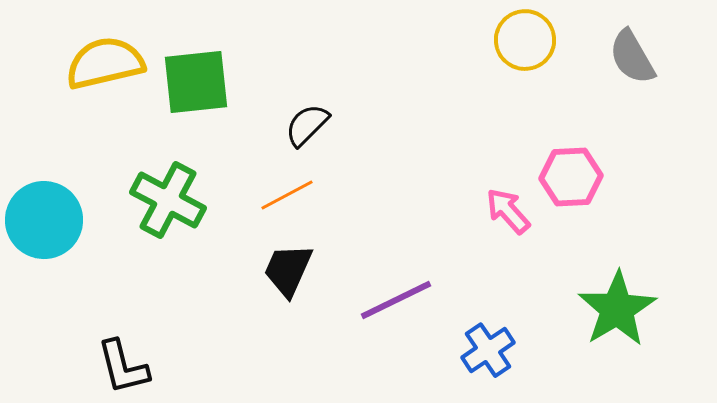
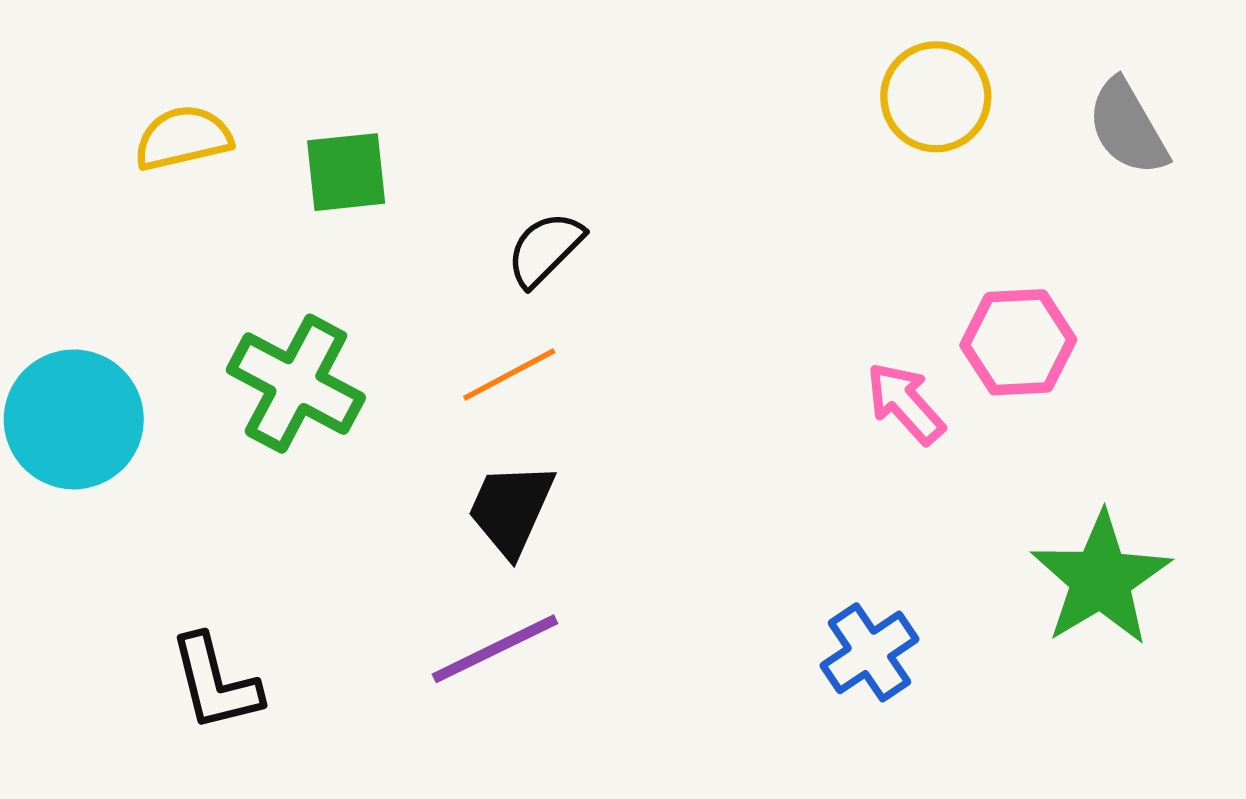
yellow semicircle: (105, 63) -> (183, 138), size x0.7
green square: (196, 82) -> (346, 172), size x0.7
purple line: (396, 300) -> (495, 649), moved

